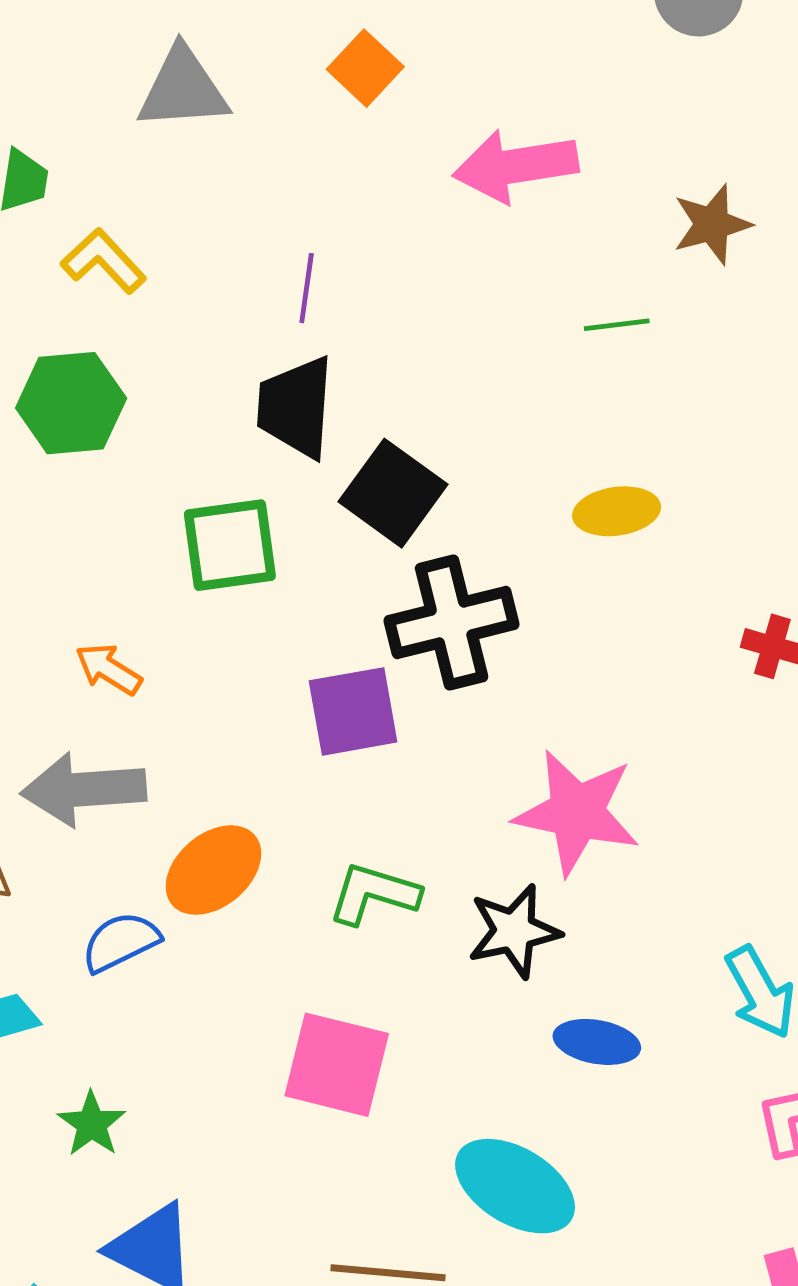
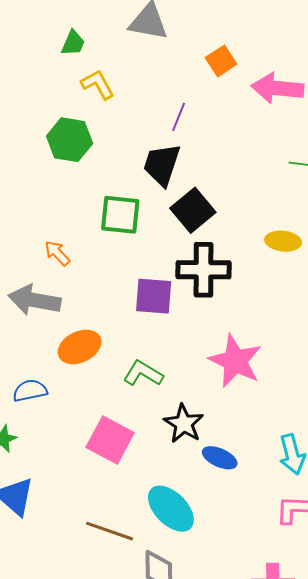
orange square: (365, 68) -> (221, 61), moved
black star: (514, 931) -> (184, 424), moved, turned 30
blue semicircle: (121, 942) -> (30, 391), moved

